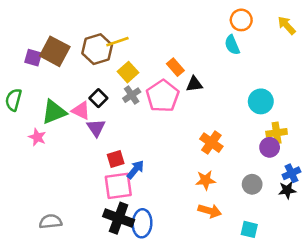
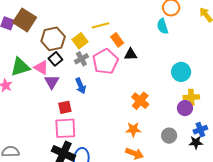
yellow line: (117, 42) -> (101, 25), moved
brown hexagon: (97, 49) -> (53, 39), moved
blue arrow: (135, 170) -> (81, 86), moved, turned 112

